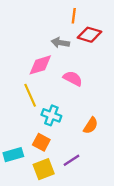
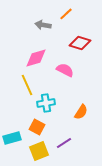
orange line: (74, 16) -> (66, 14), turned 40
red diamond: (89, 35) -> (80, 43), moved
gray arrow: (60, 43) -> (43, 25), moved
cyan cross: (51, 115) -> (46, 103), turned -30

